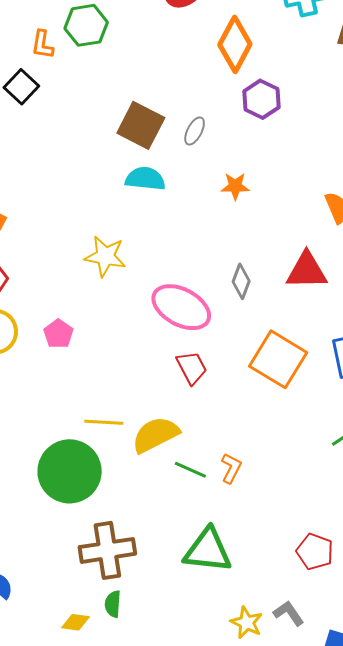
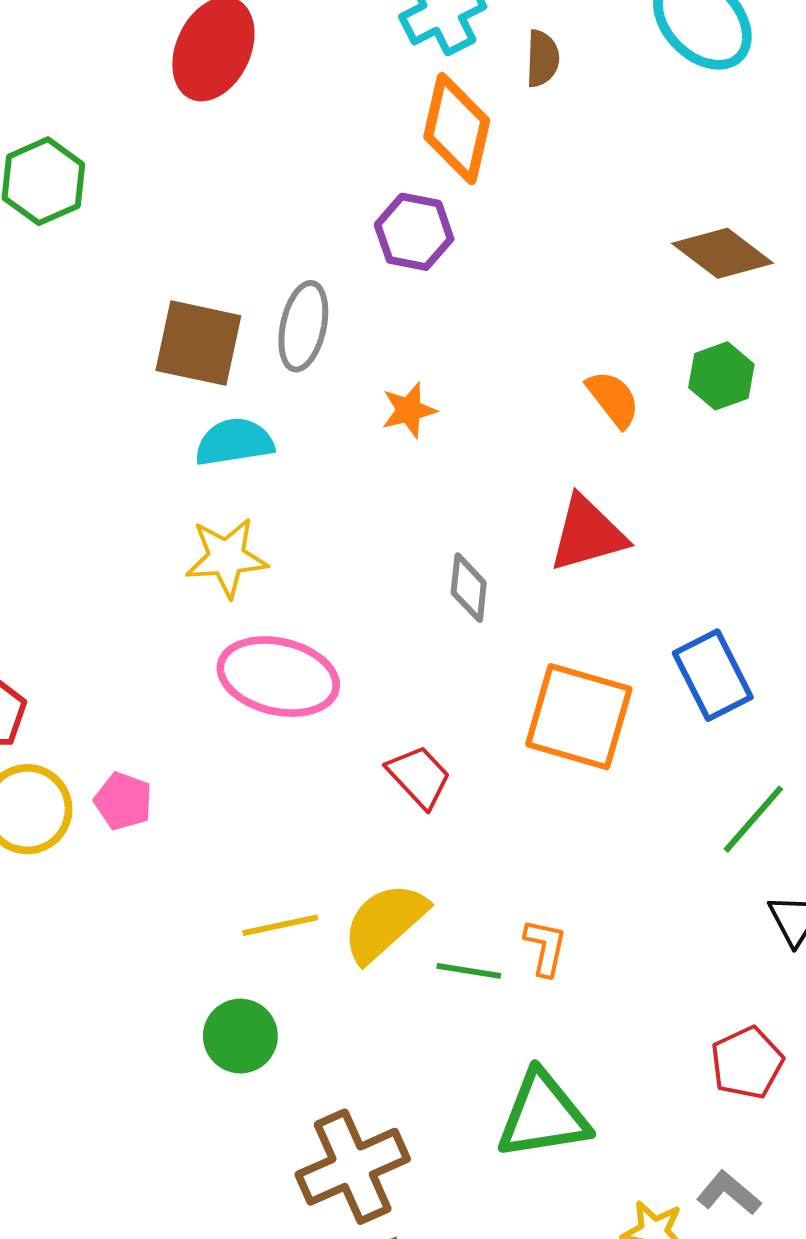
orange diamond: (235, 44) -> (457, 129), moved
gray ellipse: (195, 131) -> (303, 326), size x1.5
yellow star: (105, 256) -> (226, 557), moved
pink ellipse: (181, 307) -> (278, 677), moved
pink pentagon: (58, 334) -> (123, 801), moved
green circle: (70, 471) -> (240, 1036), size x0.6
red pentagon: (315, 552) -> (747, 1063), turned -30

